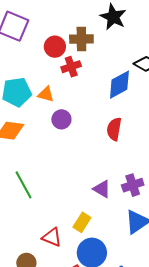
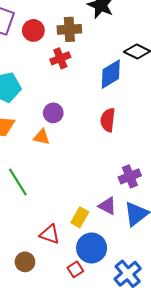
red circle: (55, 47) -> (33, 30), moved
orange triangle: (46, 94) -> (42, 137), moved
purple triangle: (102, 189) -> (107, 206), moved

